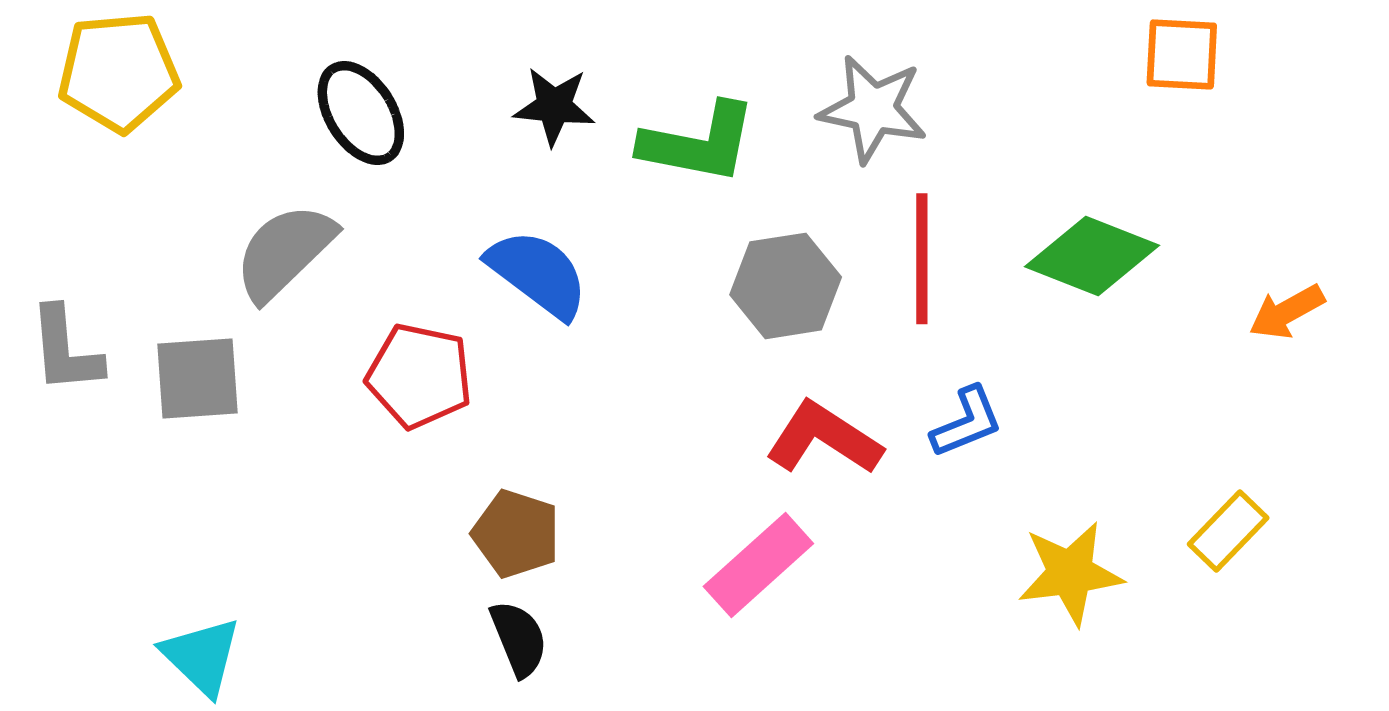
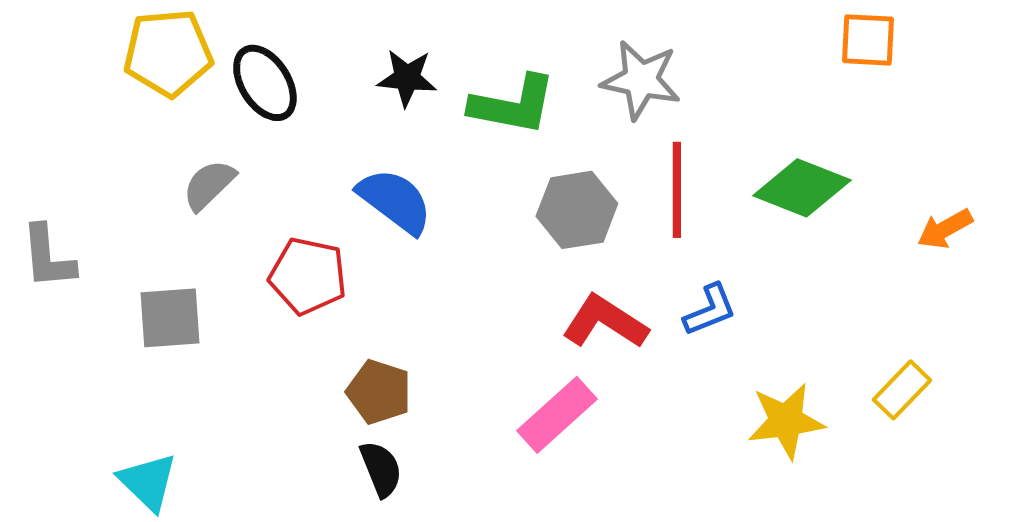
yellow pentagon: (118, 72) -> (168, 53), moved
gray semicircle: (285, 252) -> (209, 185), size x0.7
gray square: (197, 379) -> (170, 318), moved

